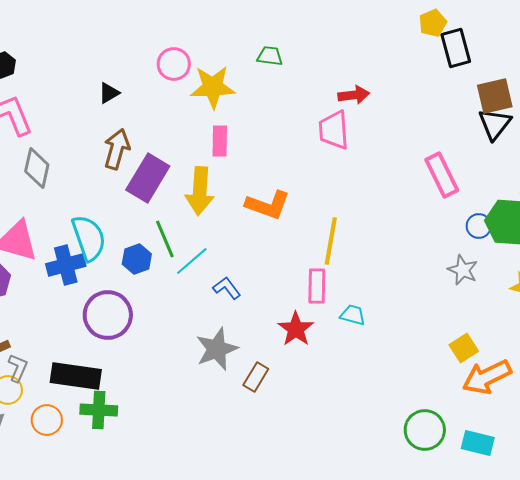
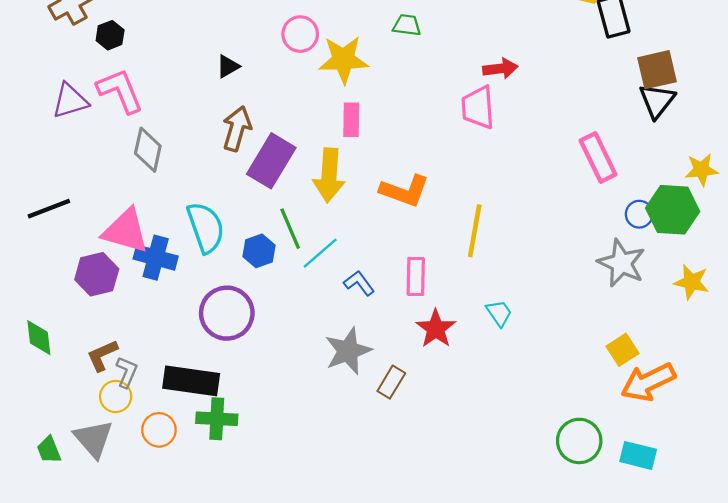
blue cross: (66, 265) -> (156, 258), moved, turned 30
gray star: (463, 270) -> (621, 263), size x1.4
pink rectangle: (317, 286) -> (416, 276), moved
cyan trapezoid: (353, 315) -> (499, 313), turned 40

